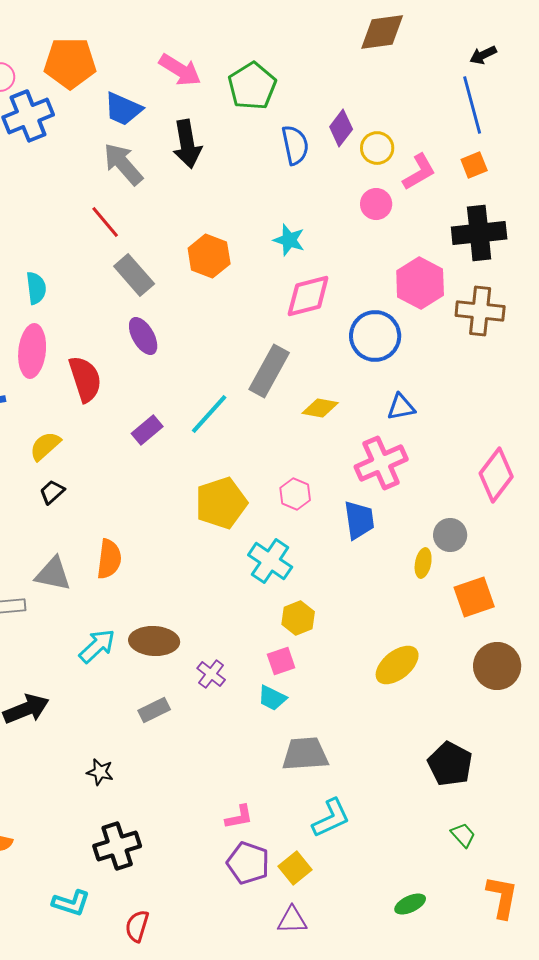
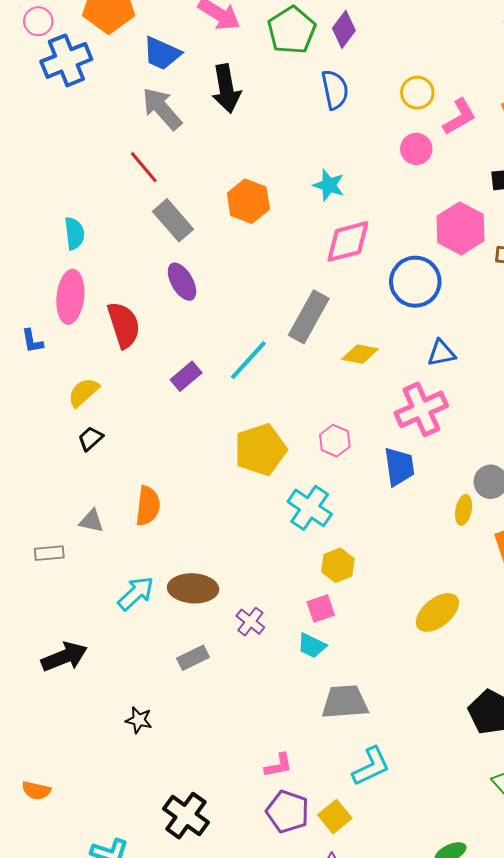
purple diamond: (341, 128) -> (344, 29), moved
gray triangle: (53, 574) -> (92, 521), size x0.7
black cross: (117, 846) -> (186, 816), moved, turned -36

